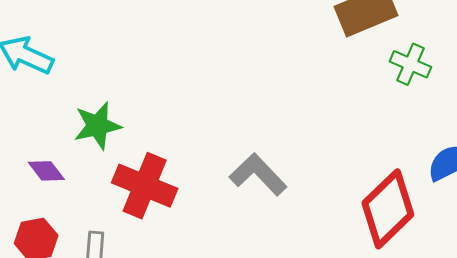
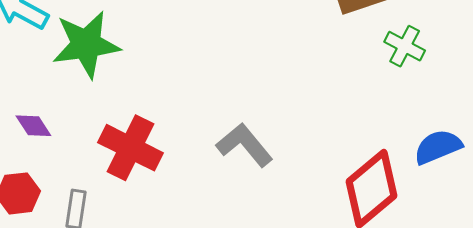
green star: (97, 126) -> (86, 44), moved, size x1.4

